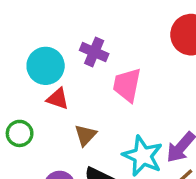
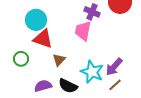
purple cross: (94, 52) -> (92, 12), moved
red triangle: (58, 99) -> (43, 39), size x1.5

